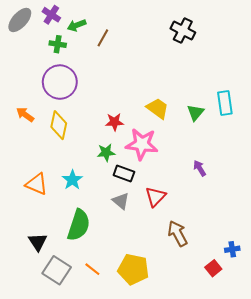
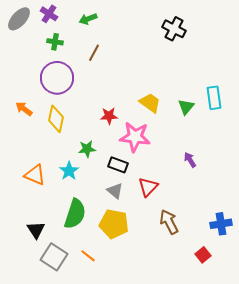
green arrow: (77, 25) -> (88, 19), moved
brown line: (103, 38) -> (94, 53), moved
green star: (106, 152) -> (87, 149), moved
blue cross: (232, 249) -> (221, 224), moved, size x1.5
yellow pentagon: (133, 269) -> (114, 224), moved

